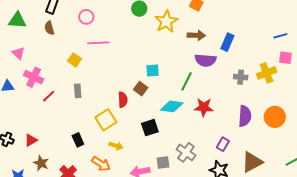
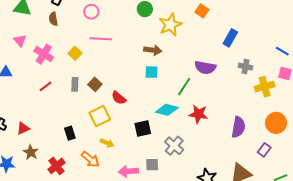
brown arrow: (196, 35) -> (153, 50), moved
blue line: (280, 36) -> (282, 51), turned 40
blue rectangle: (227, 42) -> (230, 38), moved
pink cross: (34, 77) -> (44, 54), moved
gray cross: (241, 77) -> (246, 67), moved
brown square: (141, 89) -> (95, 84), moved
red semicircle: (123, 100) -> (119, 98), turned 126
orange circle: (275, 117) -> (276, 123), moved
purple rectangle: (223, 144) -> (264, 150), moved
gray cross: (186, 152) -> (174, 146), moved

